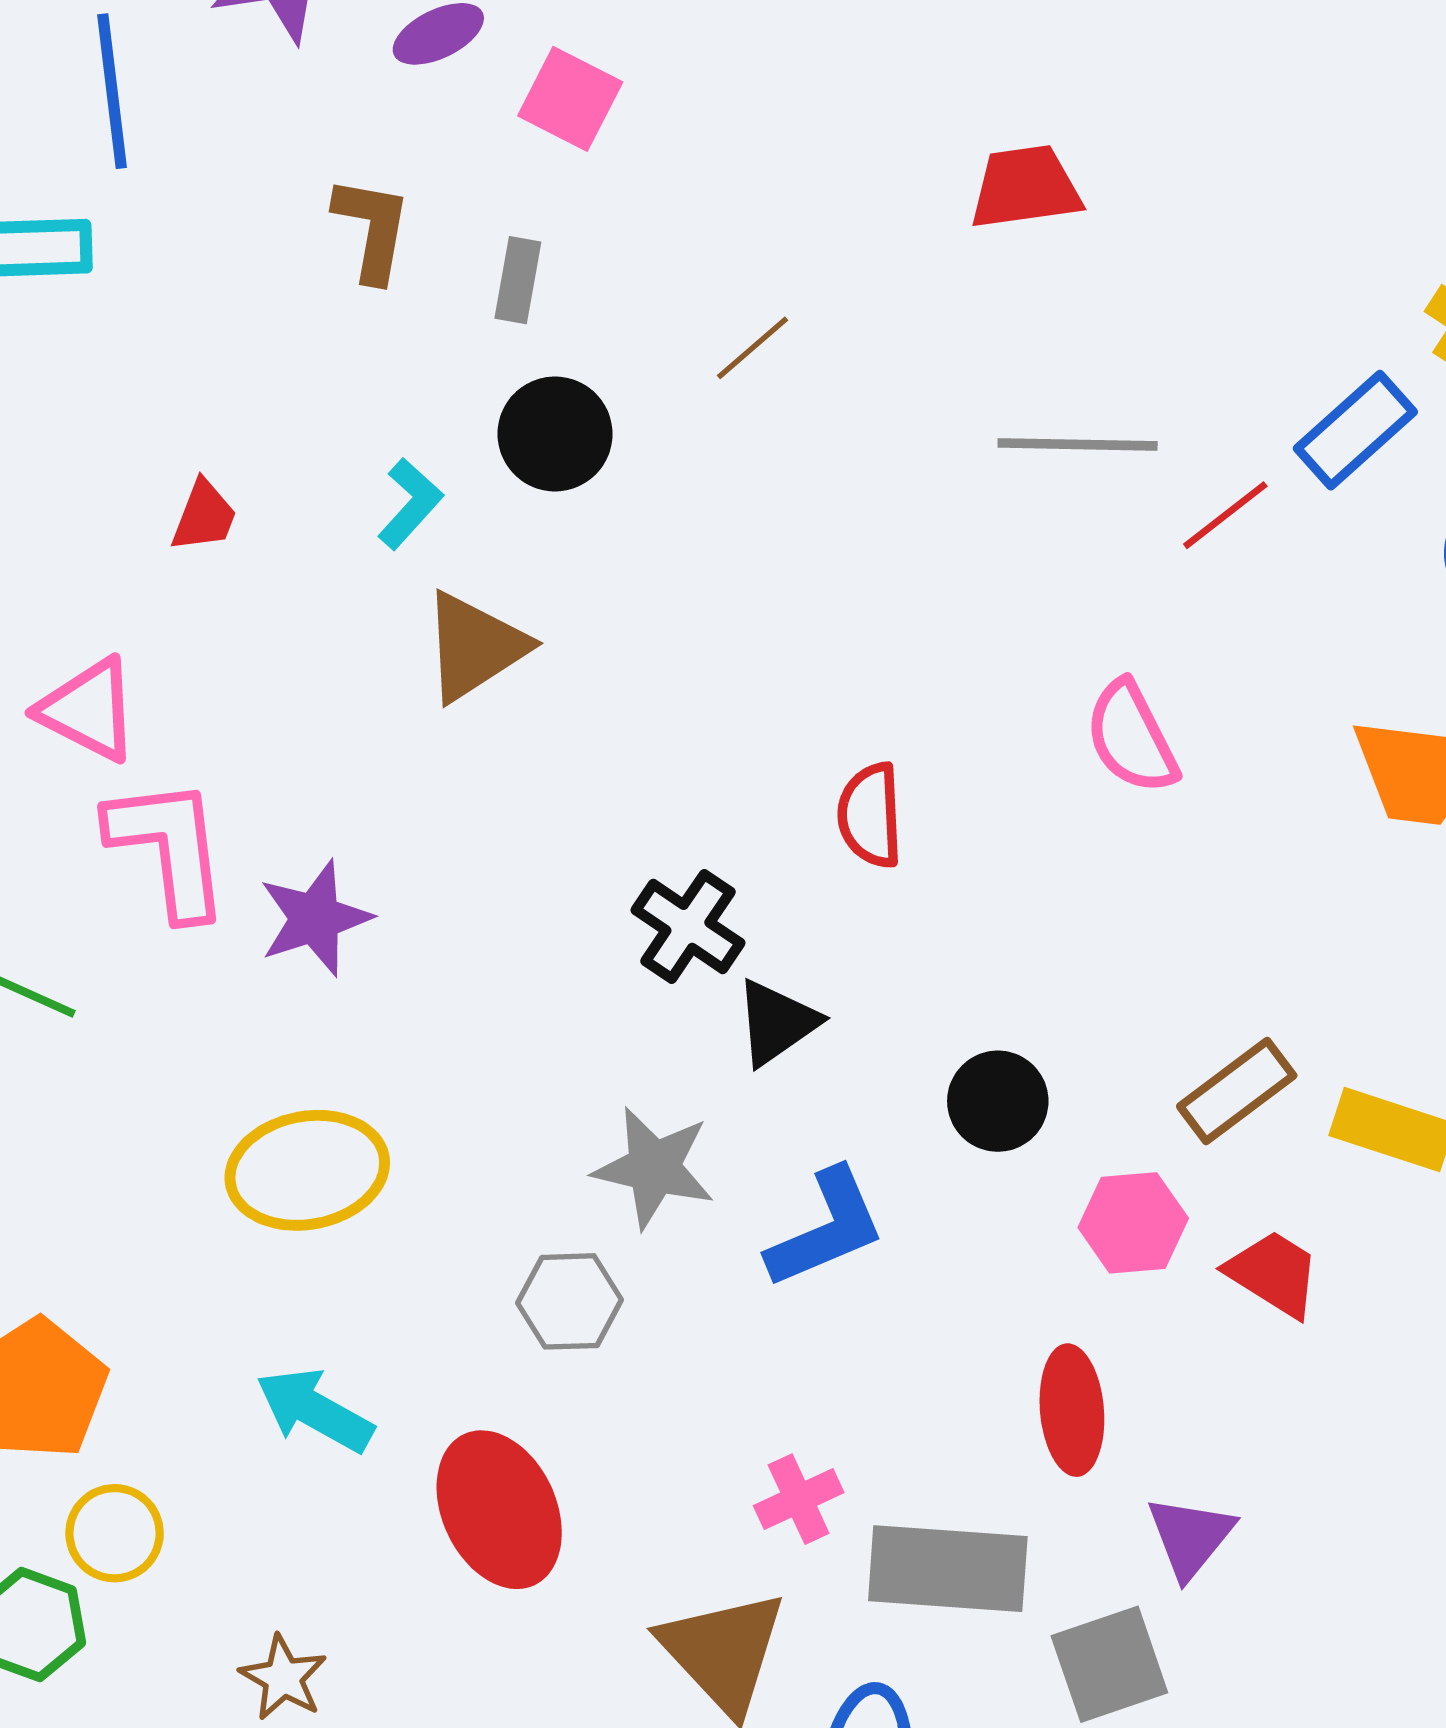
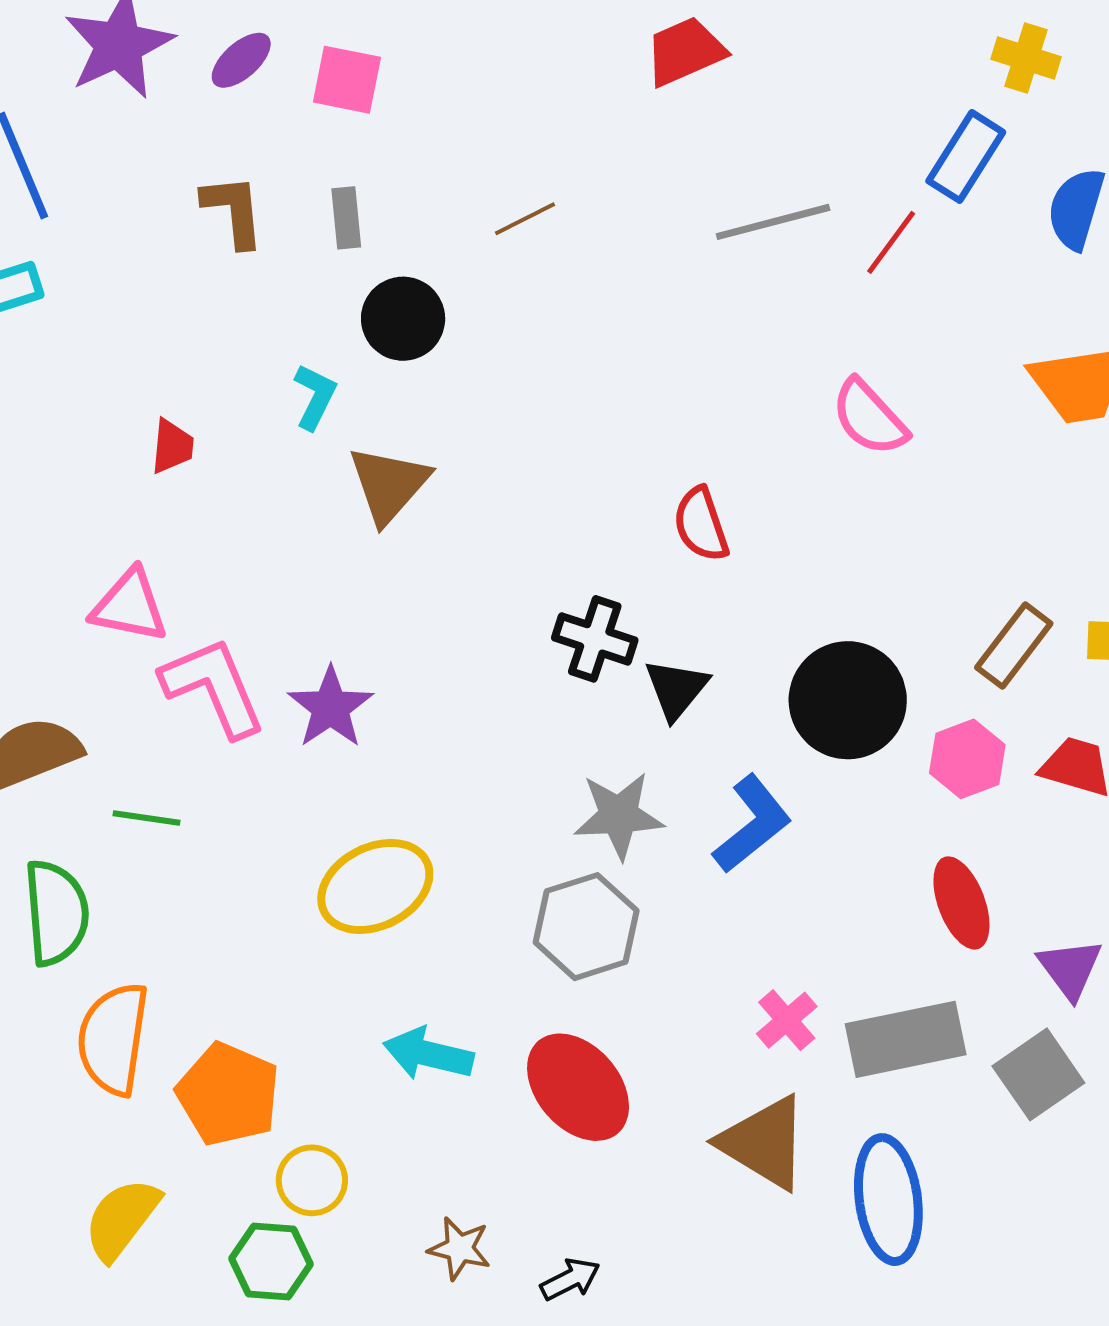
brown line: (753, 348) -> (525, 219), turned 30
black circle: (998, 1101) -> (848, 700), size x1.6
gray hexagon: (570, 1301) -> (586, 927), size x1.4

